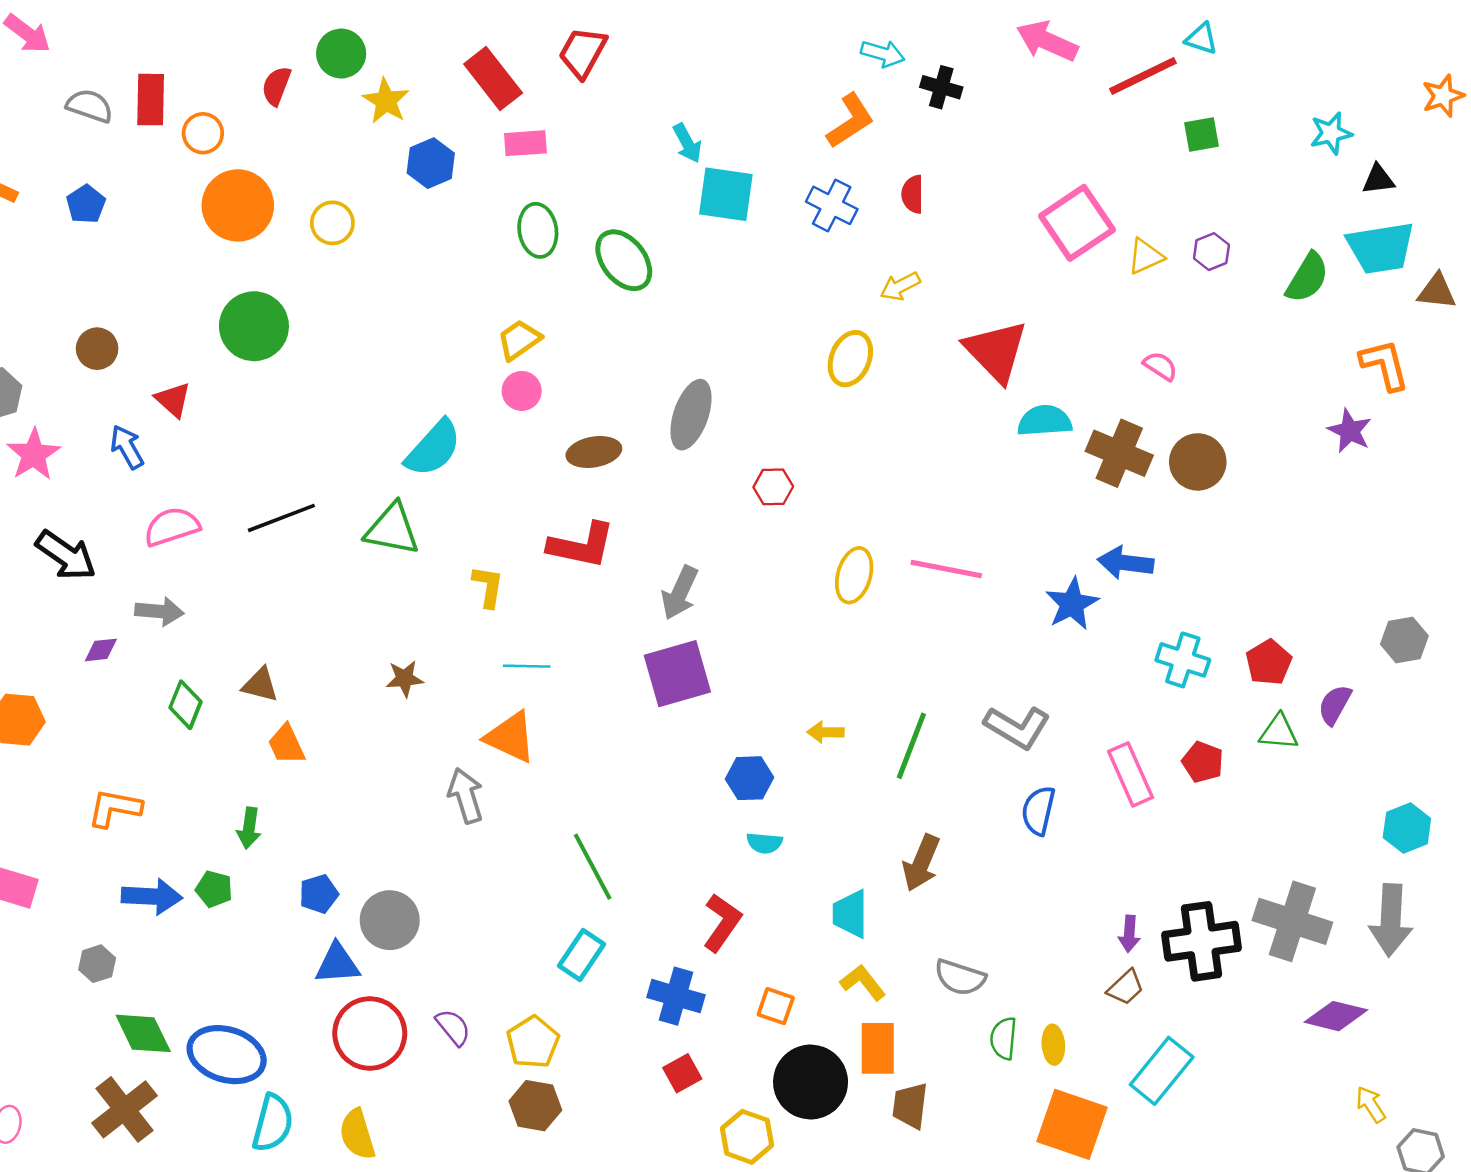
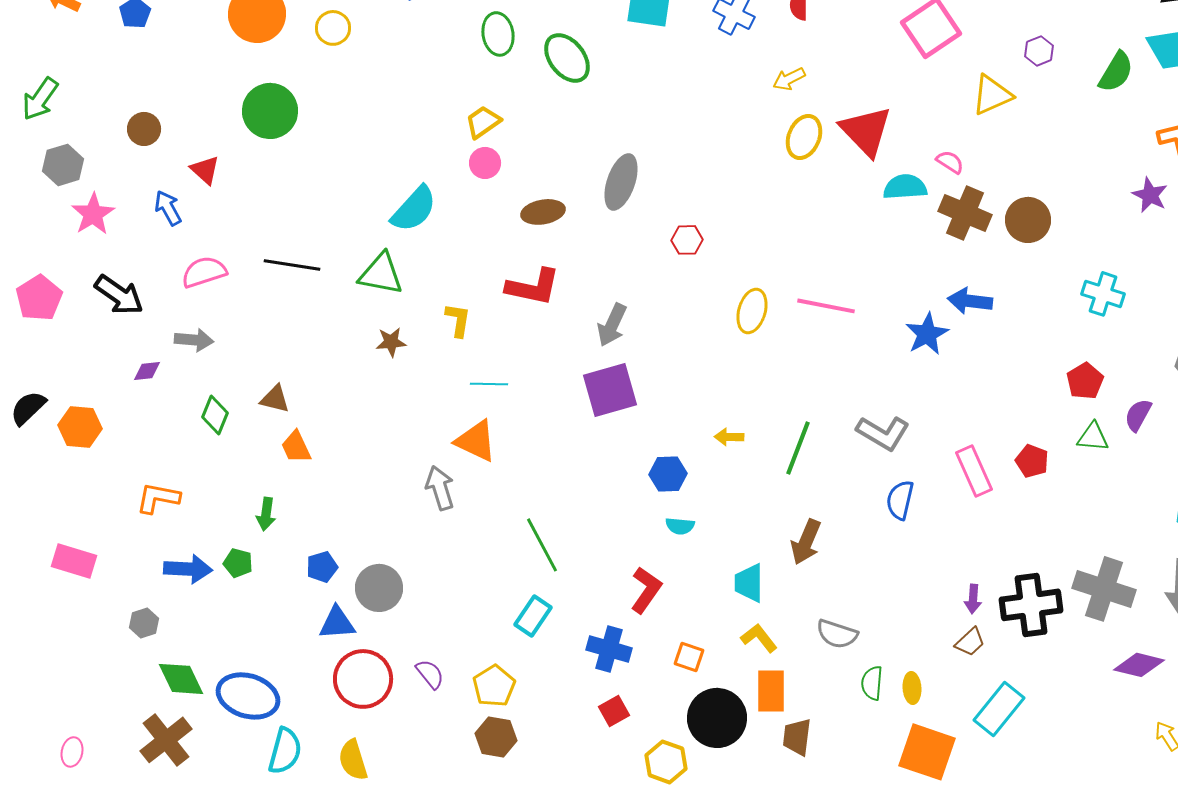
yellow triangle: (1145, 256) -> (992, 95), moved, size x1.4
yellow ellipse: (850, 359) -> (804, 137), moved
pink semicircle: (1160, 366) -> (950, 162), moved
black line: (281, 518) -> (292, 265), turned 30
cyan cross: (1183, 660) -> (1103, 294), moved
brown star: (405, 679) -> (391, 342), moved

